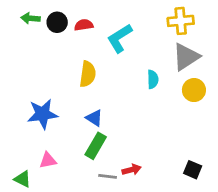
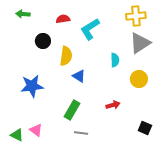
black circle: (57, 22) -> (43, 41), moved
yellow circle: (194, 90) -> (139, 79), moved
blue triangle: (94, 118) -> (79, 76), moved
pink triangle: (48, 160) -> (36, 130), moved, turned 48
red arrow: (132, 170) -> (113, 105), moved

